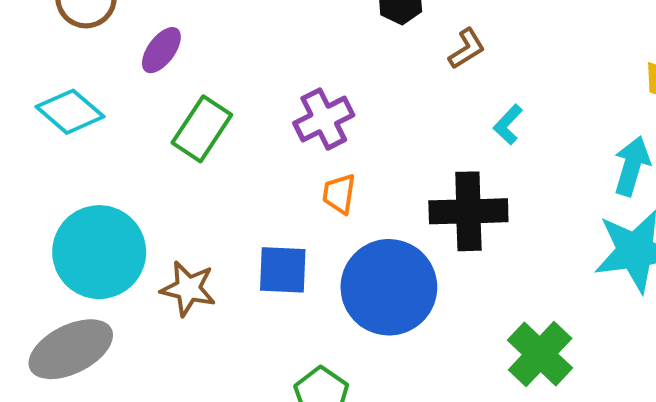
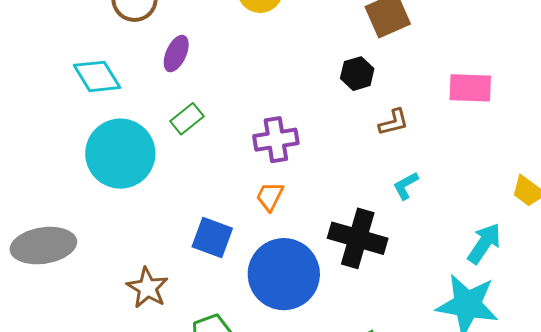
purple ellipse: (161, 50) -> (176, 54), turned -30
green rectangle: (202, 129) -> (187, 119), size x0.7
cyan circle: (99, 252) -> (120, 154), moved
brown star: (188, 289) -> (147, 288), moved

